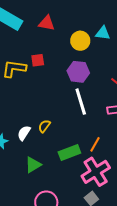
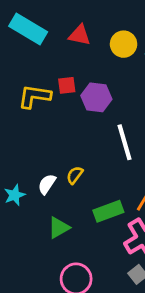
yellow circle: (80, 41) -> (124, 44), moved
purple hexagon: (78, 72) -> (96, 97), moved

